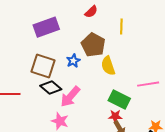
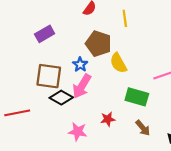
purple rectangle: (46, 27) -> (45, 34), size x0.7
pink arrow: (70, 97) -> (82, 86), moved
red star: (115, 116) -> (108, 119), moved

